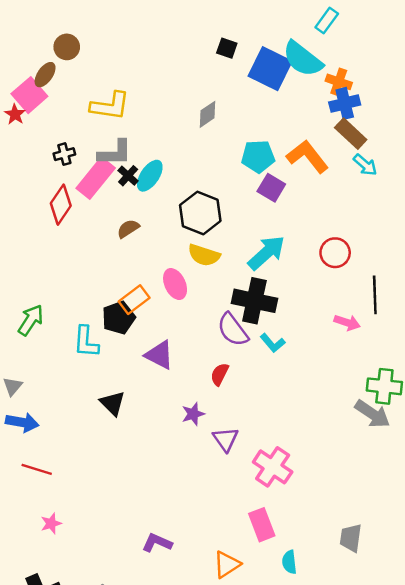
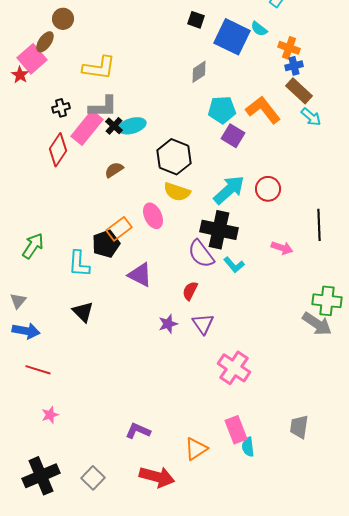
cyan semicircle: (303, 59) -> (259, 29), size x0.5
blue cross: (345, 103) -> (294, 66), size x0.7
gray diamond: (208, 114) -> (199, 72), moved
cyan ellipse: (150, 176) -> (132, 126), turned 40
red circle: (335, 253) -> (268, 189), moved
pink arrow: (347, 323) -> (282, 248), moved
black triangle: (112, 403) -> (83, 312), moved
purple triangle: (226, 439) -> (203, 324), moved
pink rectangle: (262, 525) -> (236, 430), moved

